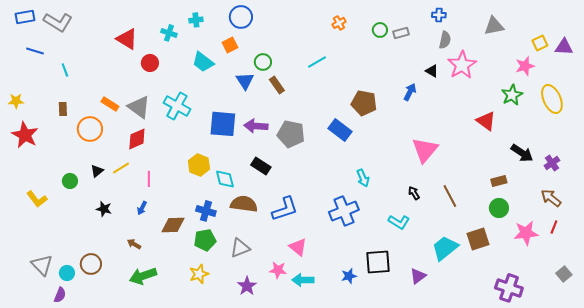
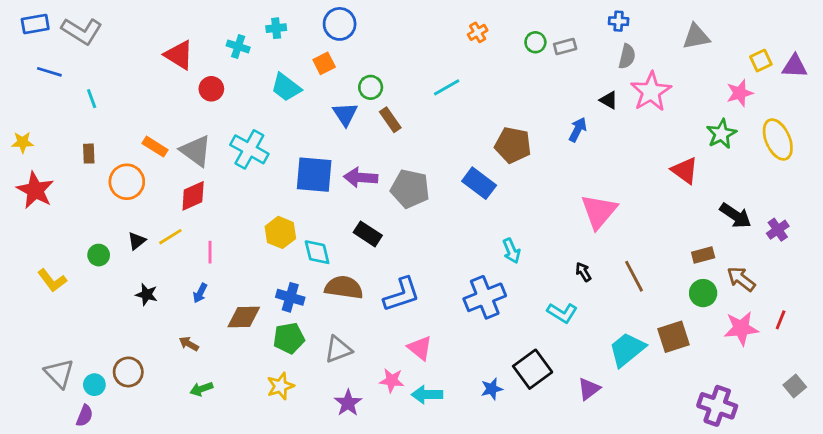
brown arrow: (551, 198) -> (741, 279), moved
black square: (378, 262) -> (533, 369), turned -32
green arrow: (143, 276) -> (201, 389), size x0.6

